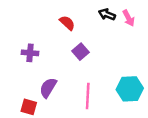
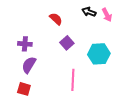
purple semicircle: (48, 88) -> (29, 65), moved
cyan hexagon: (130, 89) -> (99, 54), moved

